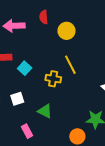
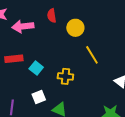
yellow line: (70, 65) -> (92, 55), moved
white square: (17, 99) -> (39, 97), moved

